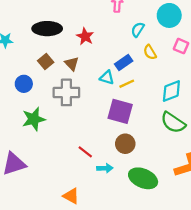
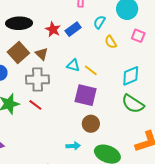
brown square: (46, 62) -> (18, 52), size x1.5
blue rectangle: (124, 62) -> (73, 29), moved
yellow line: (127, 84) -> (91, 70), turned 64
red line: (85, 152) -> (35, 105), moved

